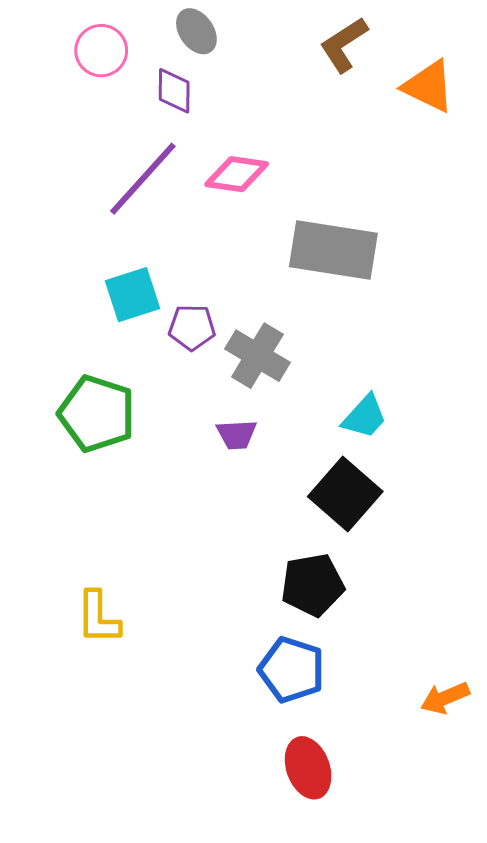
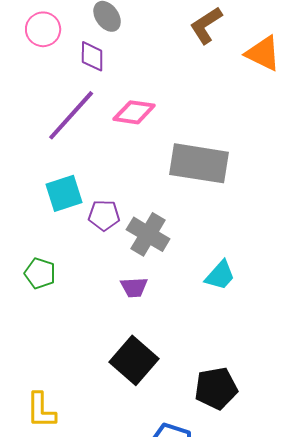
green pentagon: (97, 414) -> (40, 273), size x0.6
black square: (345, 494) -> (134, 360), moved
black pentagon: (313, 585) -> (216, 388), moved

